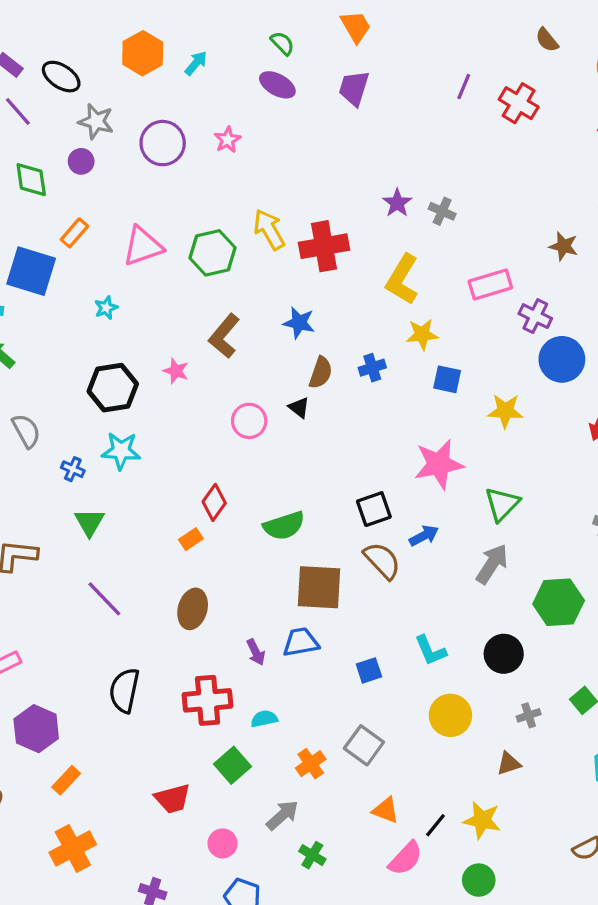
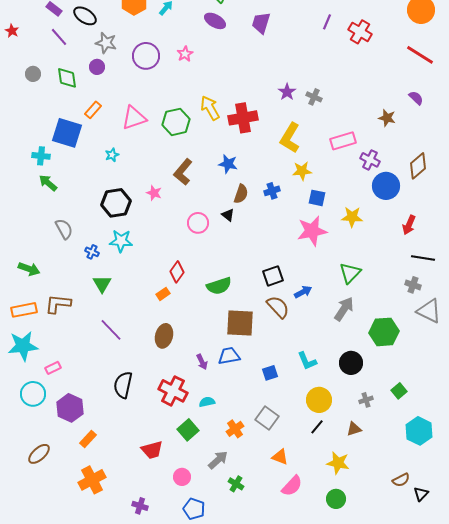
pink star: (439, 464) -> (312, 231), moved
red cross: (208, 700) -> (173, 391), turned 32
black line: (435, 825) -> (317, 427), moved

